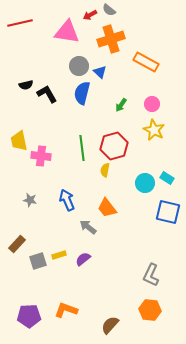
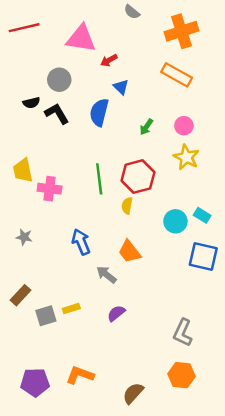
red arrow: (90, 15) -> (109, 60), moved
orange cross: (111, 39) -> (181, 31), moved
gray circle: (79, 66) -> (59, 80), moved
gray star: (30, 200) -> (24, 237), moved
purple semicircle: (83, 259) -> (116, 313), moved

